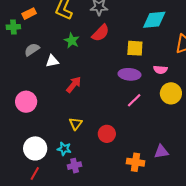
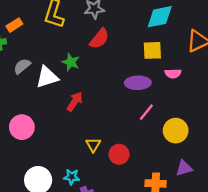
green star: (72, 41) -> (71, 62), moved
yellow square: (135, 48) -> (152, 50), moved
white triangle: (52, 61) -> (47, 77), size x1.5
yellow circle: (171, 93) -> (176, 131), moved
yellow triangle: (76, 124) -> (93, 145), moved

